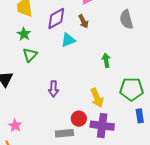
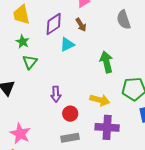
green arrow: (106, 60) -> (106, 62), size x1.5
yellow arrow: (97, 98) -> (100, 100), turned -48
red circle: (79, 119) -> (70, 114), moved
pink star: (15, 126) -> (20, 134), size x1.5

